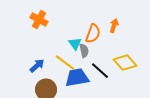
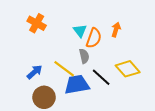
cyan triangle: (75, 44) -> (80, 31), moved

